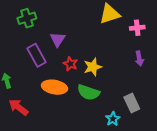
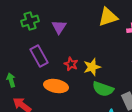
purple triangle: (58, 39) -> (59, 27), moved
green semicircle: (88, 92) -> (103, 89), moved

